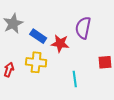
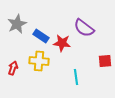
purple semicircle: (83, 28) -> (84, 28), turned -65

